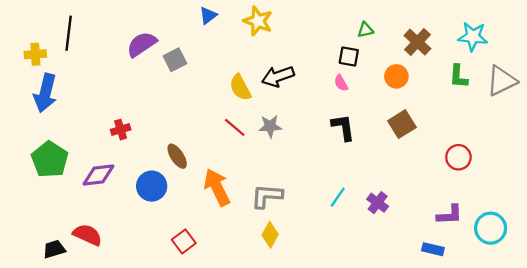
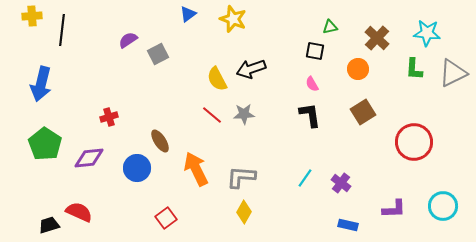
purple semicircle: (142, 44) -> (128, 40), size x0.7
yellow cross: (35, 54) -> (32, 16), moved
pink semicircle: (341, 83) -> (312, 84), moved
red circle: (458, 157) -> (414, 142), size x1.6
purple L-shape: (450, 215) -> (394, 209), moved
blue rectangle: (433, 249) -> (348, 225), moved

